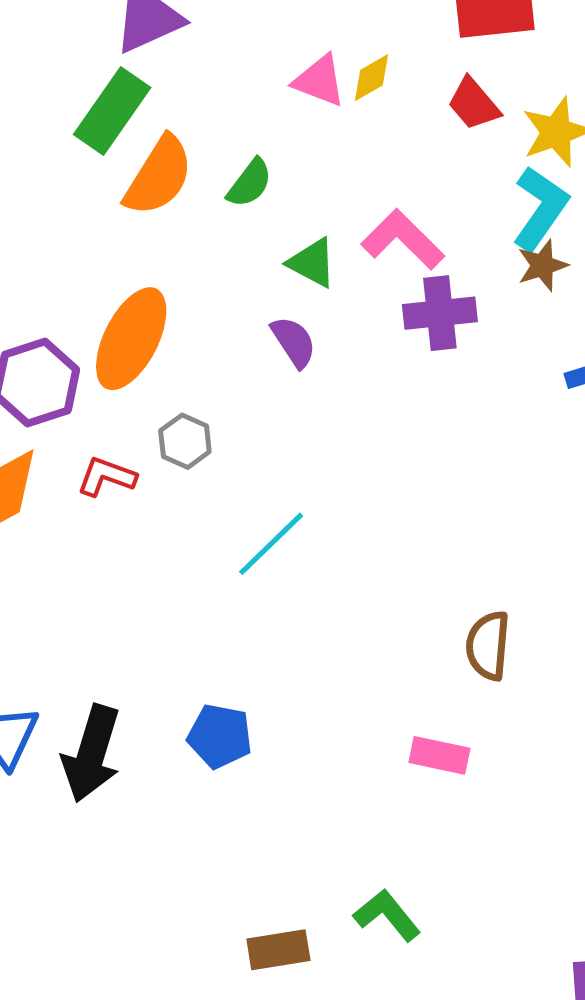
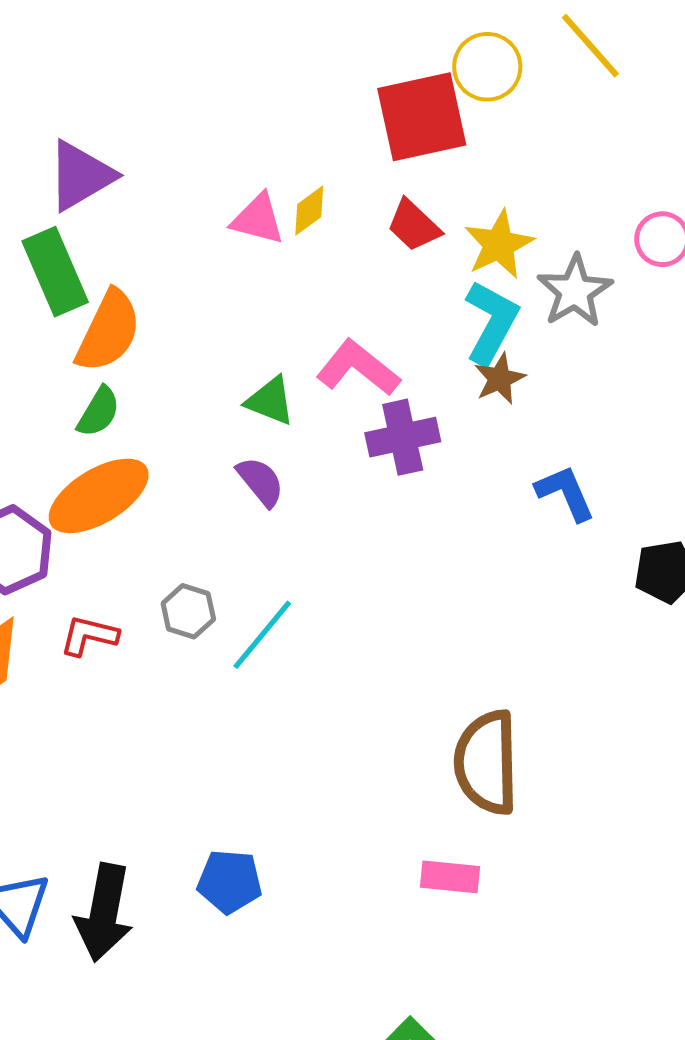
green rectangle: (112, 111) -> (55, 272), turned -52
green semicircle: (250, 183) -> (99, 412), moved
orange ellipse: (131, 339) -> (99, 496), turned 38
gray hexagon: (185, 441) -> (188, 611), moved
cyan line: (271, 544) -> (262, 635), moved
brown semicircle: (488, 646) -> (486, 762), size x1.5

